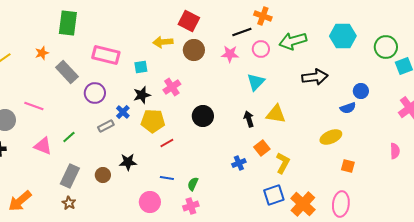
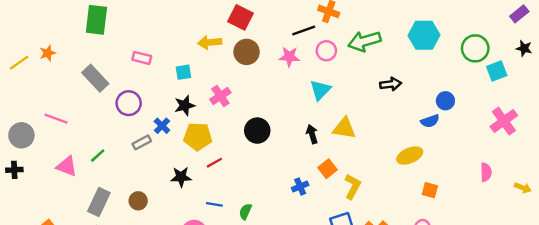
orange star: (42, 53) -> (48, 53), moved
pink rectangle: (106, 55) -> (142, 58), size x0.6
black arrow: (315, 77) -> (391, 84), size x0.7
black star: (128, 162) -> (181, 177), moved

